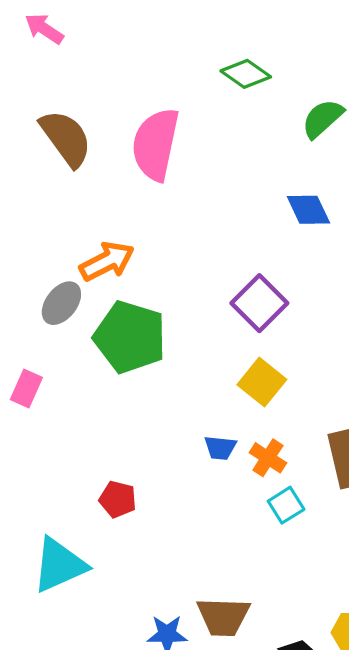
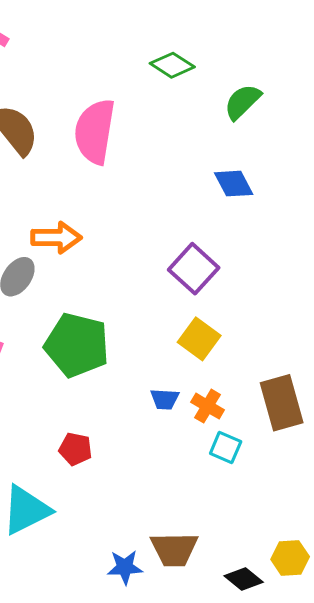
orange arrow: (107, 261) -> (56, 238), turned 30
green pentagon: (130, 337) -> (77, 345), moved
cyan square: (286, 505) -> (226, 447), turned -32

